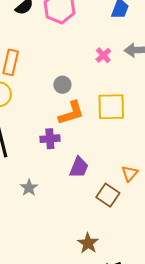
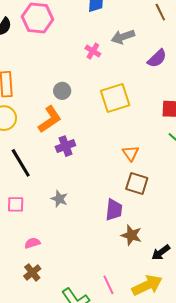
orange L-shape: (71, 113) -> (50, 119), moved
purple trapezoid: (79, 167) -> (114, 210), moved
orange triangle: (130, 173) -> (131, 153), moved

